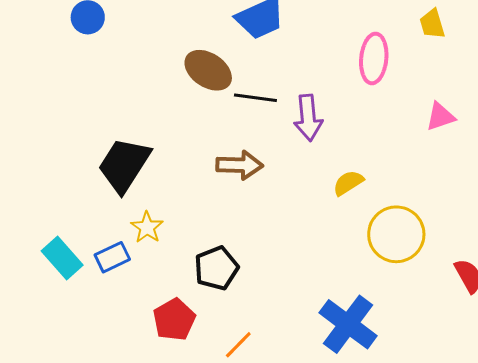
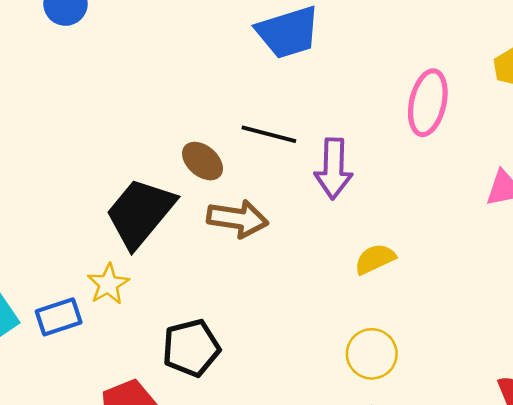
brown ellipse: (208, 70) -> (203, 161), moved, size x0.7
black trapezoid: (124, 165) -> (140, 213), moved
yellow circle: (396, 234) -> (372, 354), moved, size x0.7

